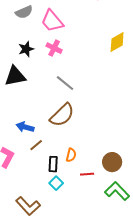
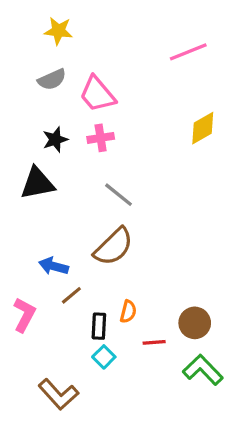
pink cross: (54, 48) -> (101, 138), turned -35

